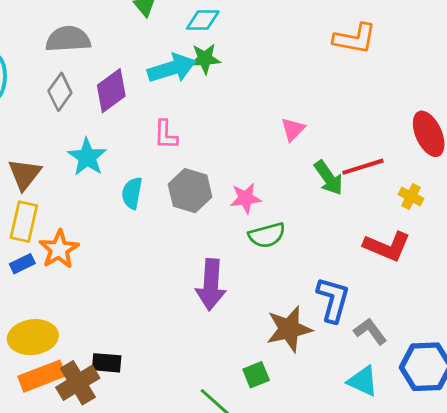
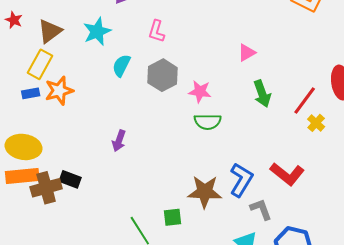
red line: (363, 167) -> (305, 100), moved, turned -52
red L-shape: (387, 246) -> (287, 174), moved
purple arrow: (211, 285) -> (119, 141), moved, size x0.6

